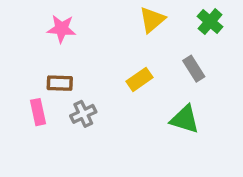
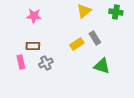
green cross: (210, 22) -> (116, 12), turned -32
gray rectangle: (194, 69) -> (95, 38), moved

